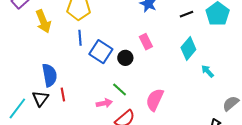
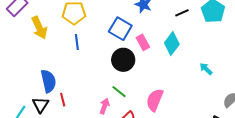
cyan diamond: (188, 48) -> (172, 44), moved
blue square: (101, 52) -> (120, 29), moved
black circle: (125, 58) -> (123, 60), size x1.5
pink arrow: (104, 103) -> (104, 106), turned -56

